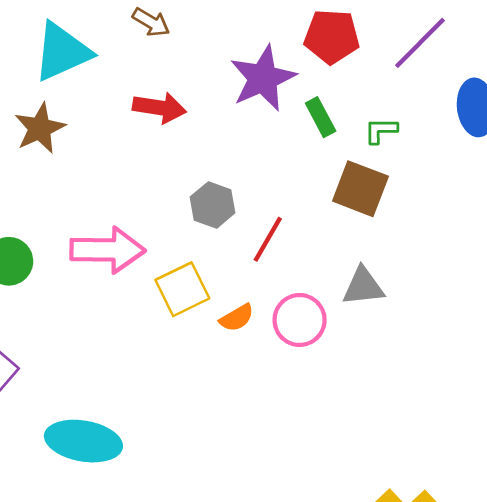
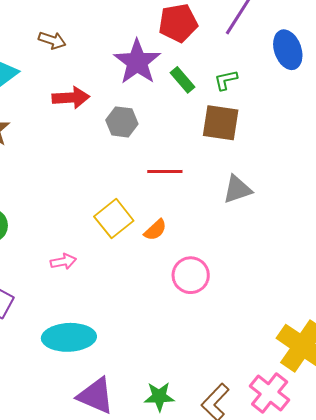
gray hexagon: (213, 205) -> (122, 122), moved
red line: (268, 239) -> (165, 171), turned 72
pink arrow: (108, 250) -> (63, 262), moved, size x0.5
pink circle: (300, 320) -> (191, 275), moved

